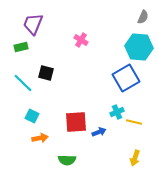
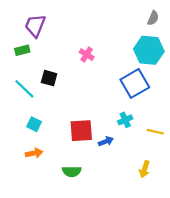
pink cross: (81, 40) -> (87, 55), moved
yellow line: (134, 122) -> (155, 132), moved
orange arrow: (40, 138) -> (34, 153), moved

